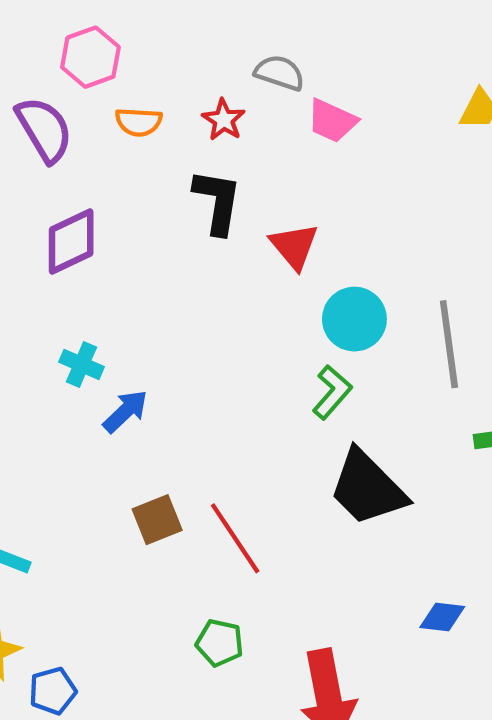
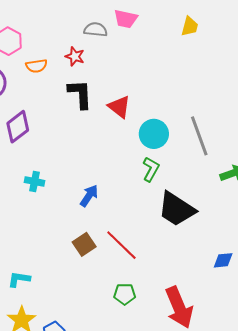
pink trapezoid: (332, 121) -> (126, 19), moved
blue arrow: (125, 411) -> (89, 196), moved

